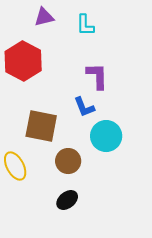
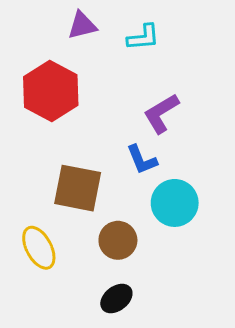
cyan L-shape: (85, 25) -> (143, 37), turned -95
purple L-shape: (97, 76) -> (161, 113), turned -120

